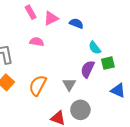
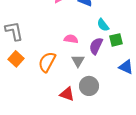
pink semicircle: (37, 42) -> (71, 39), moved

